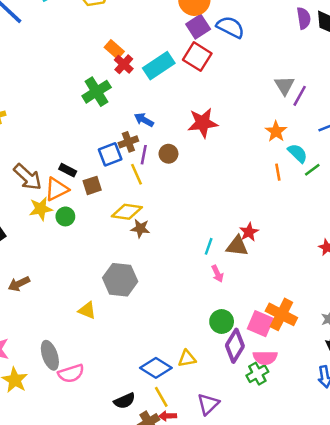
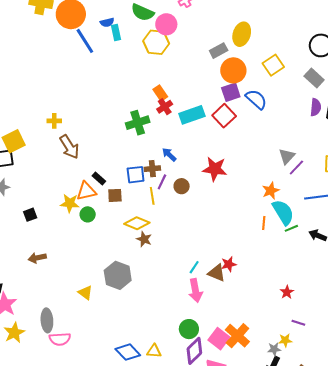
cyan semicircle: (298, 153) -> (283, 212), size x1.5
brown arrow: (28, 177) -> (69, 147), moved
pink arrow: (217, 274) -> (195, 291), size x1.6

